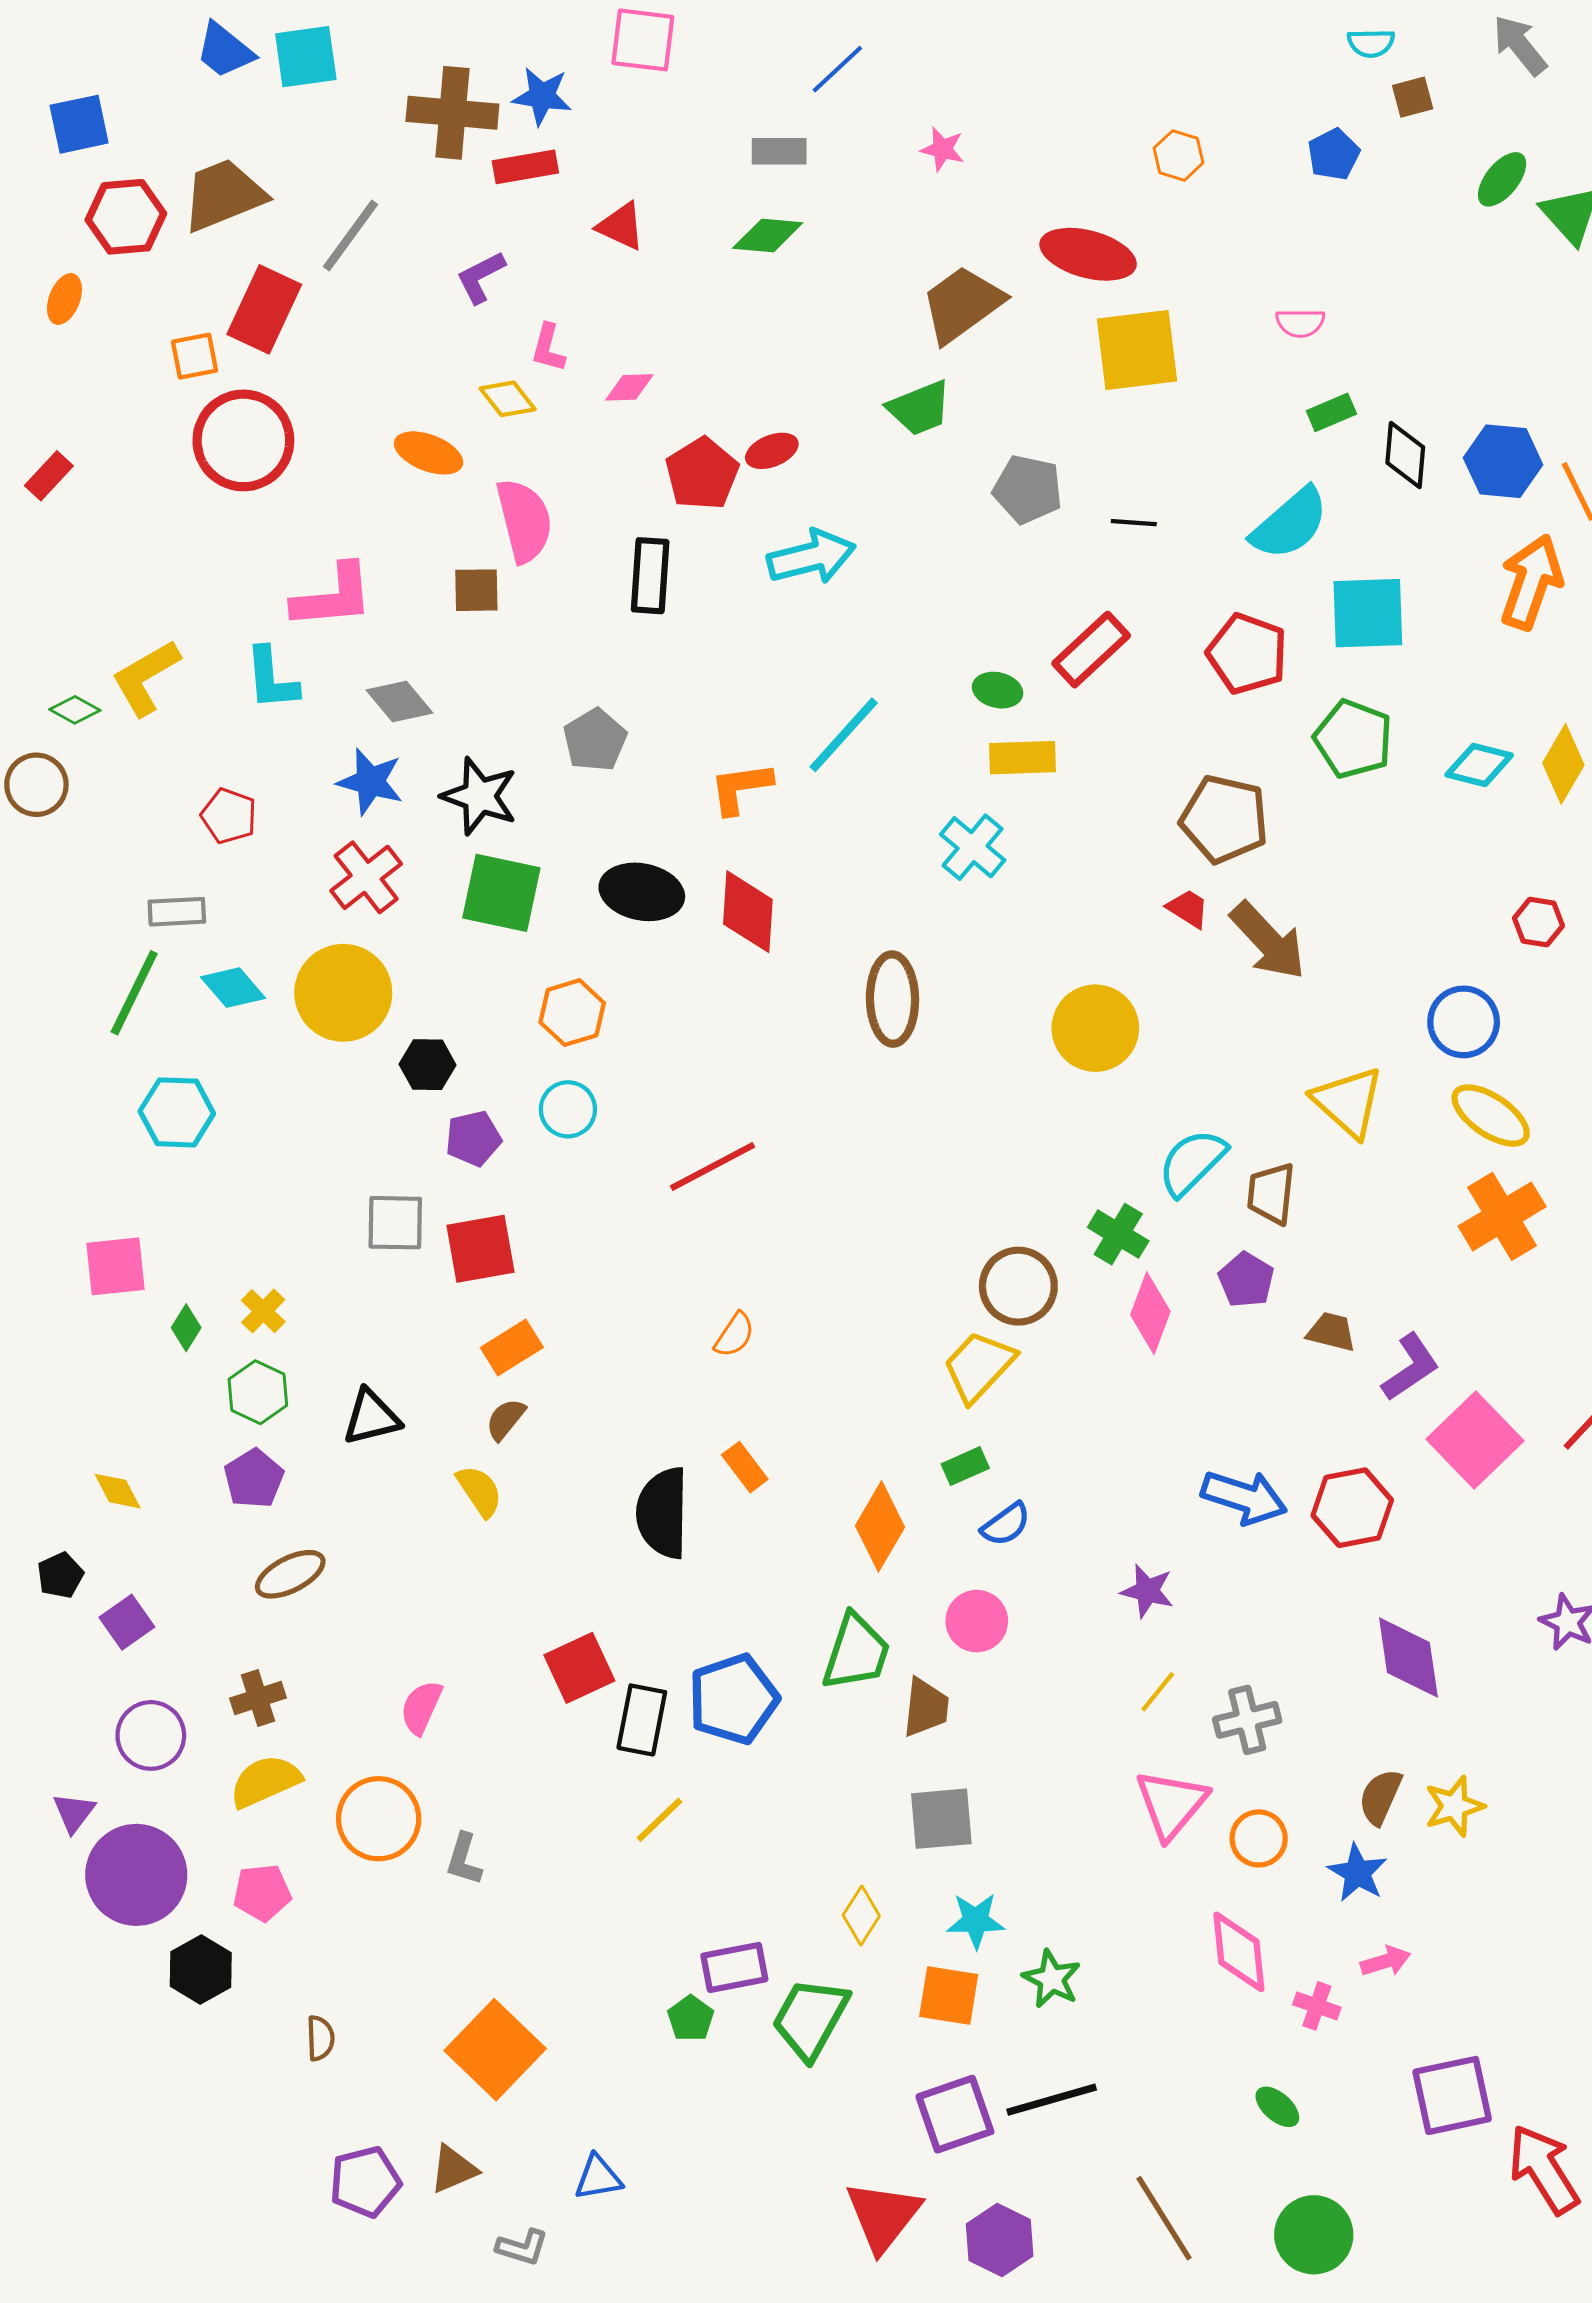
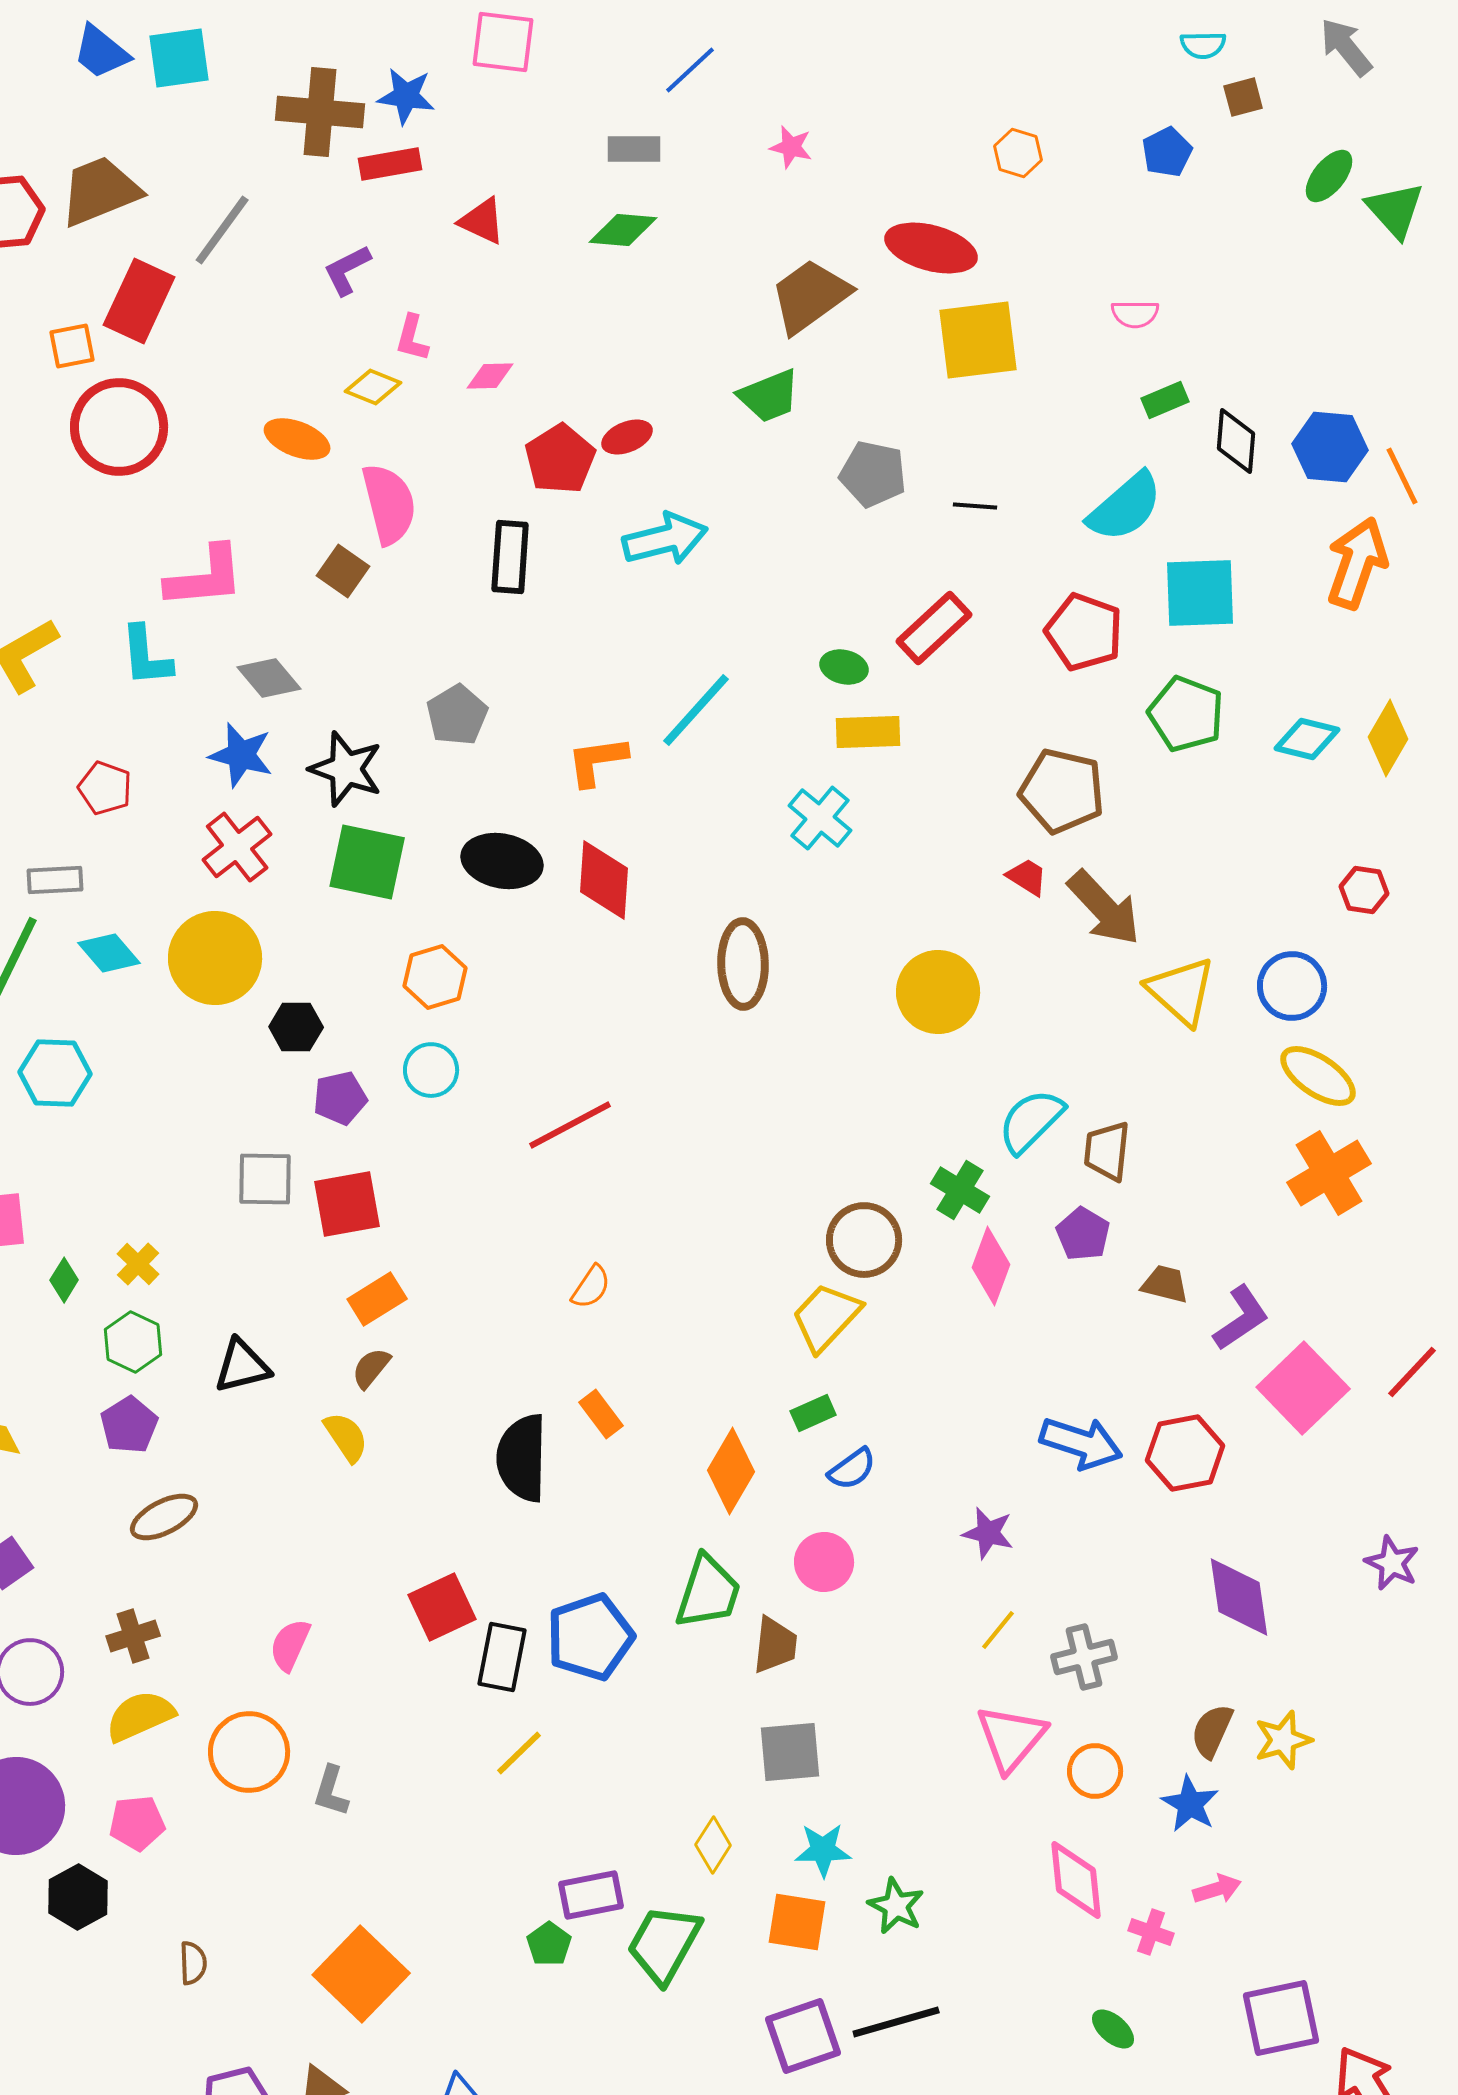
yellow diamond: (508, 399) -> (373, 387), turned -30
brown square: (476, 590) -> (343, 571), turned 36
yellow triangle: (1348, 1102) -> (1181, 991), moved

